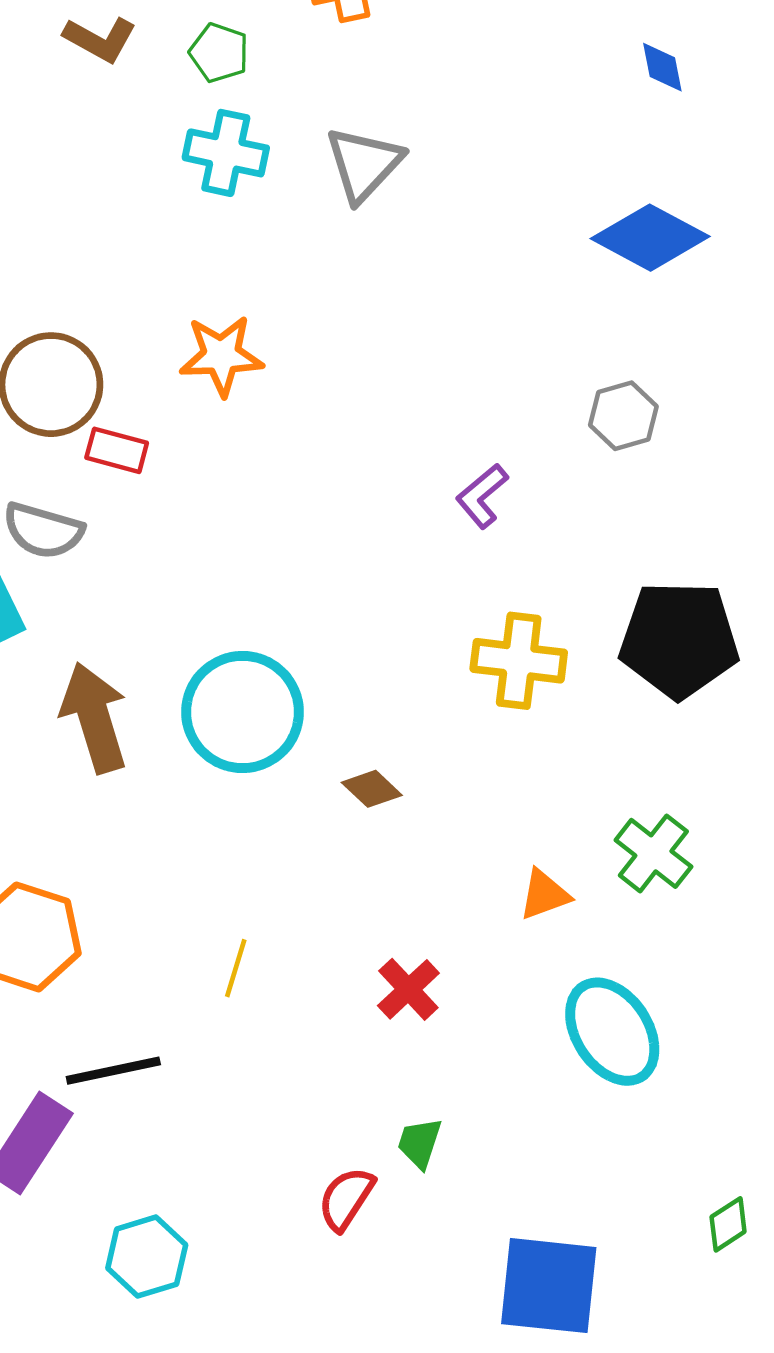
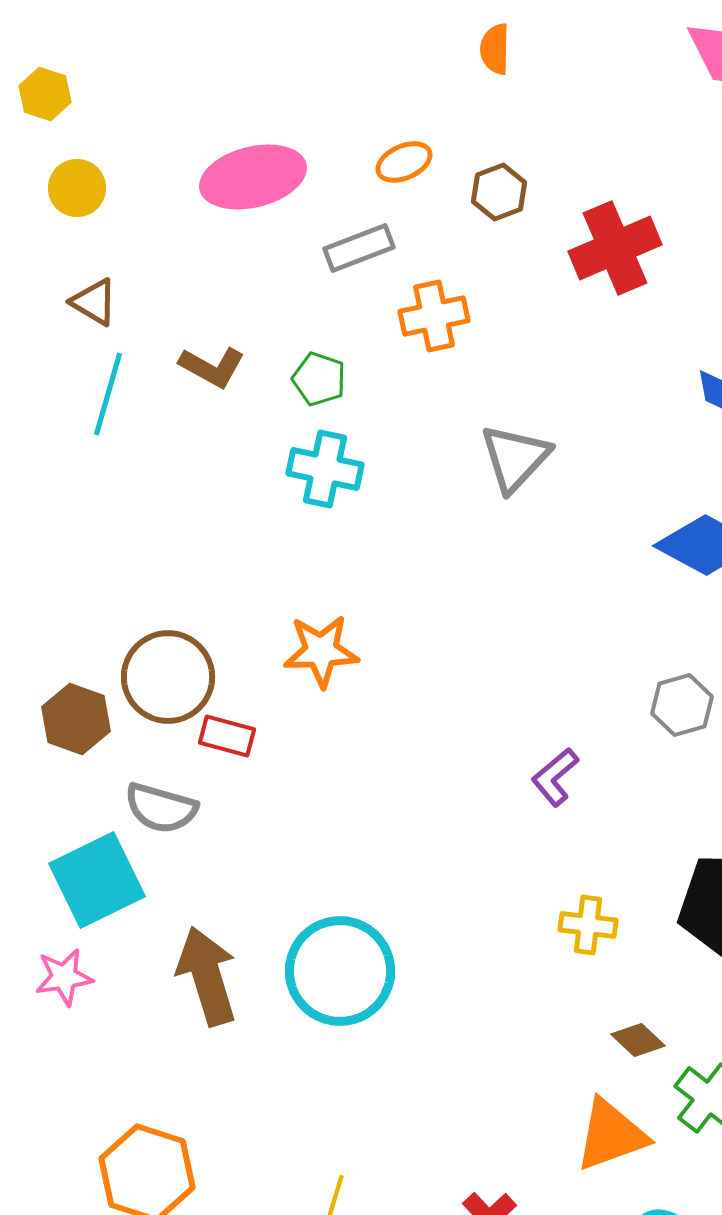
gray triangle: (364, 164) -> (515, 458), moved
yellow cross: (519, 661) -> (588, 925), size x0.7
brown diamond: (372, 789) -> (638, 1040), moved
orange triangle: (544, 895) -> (611, 1135), size x1.6

